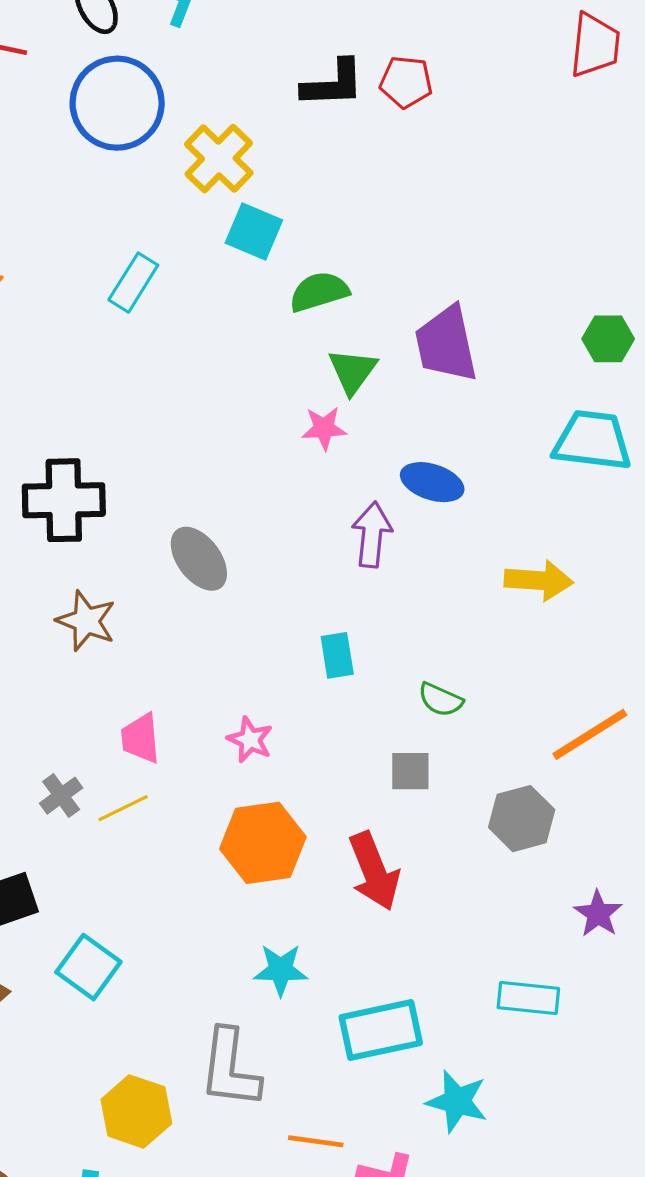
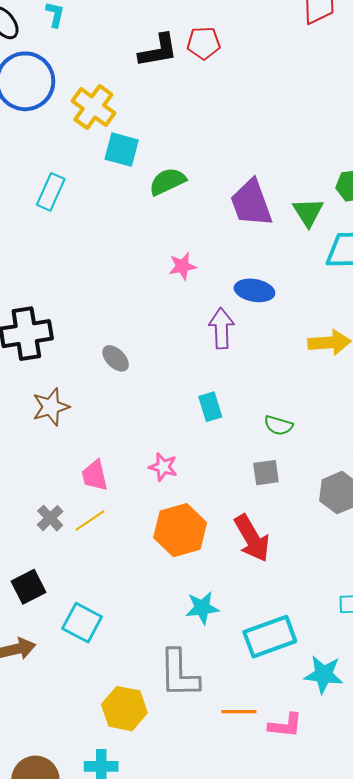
green triangle: (353, 371) -> (308, 212), moved
gray ellipse: (199, 559) -> (116, 358), size x0.7
brown star: (86, 621) -> (51, 407), turned -30

